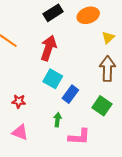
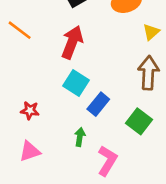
pink triangle: (20, 132) -> (30, 151), turned -42
pink L-shape: (79, 137) -> (107, 161), turned -65

